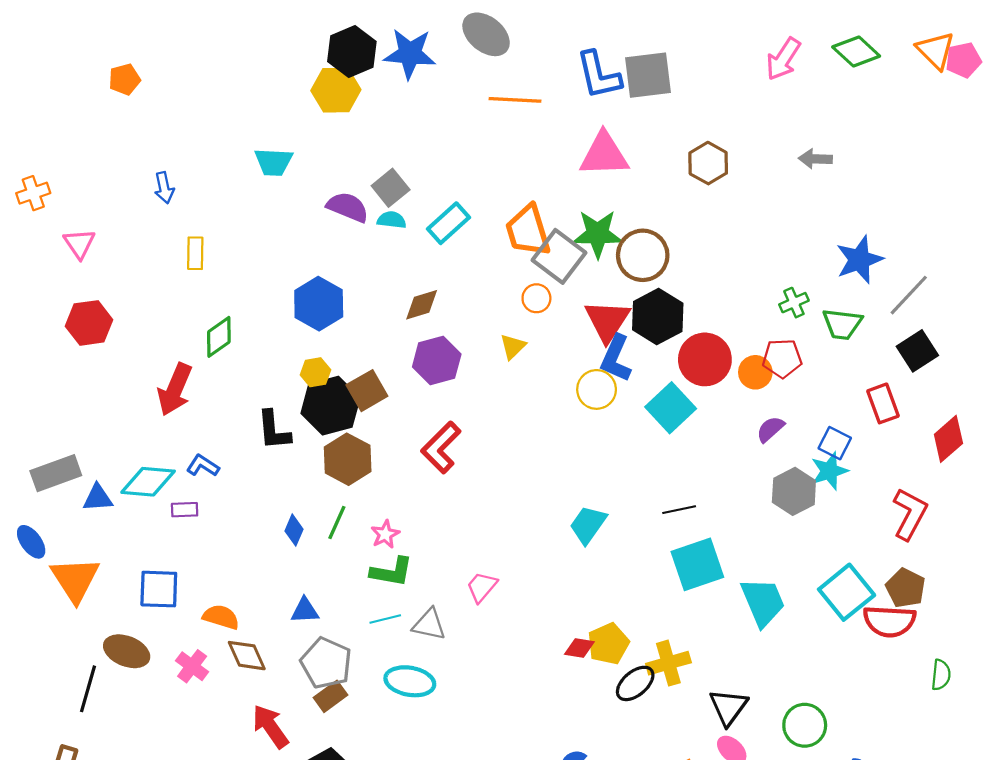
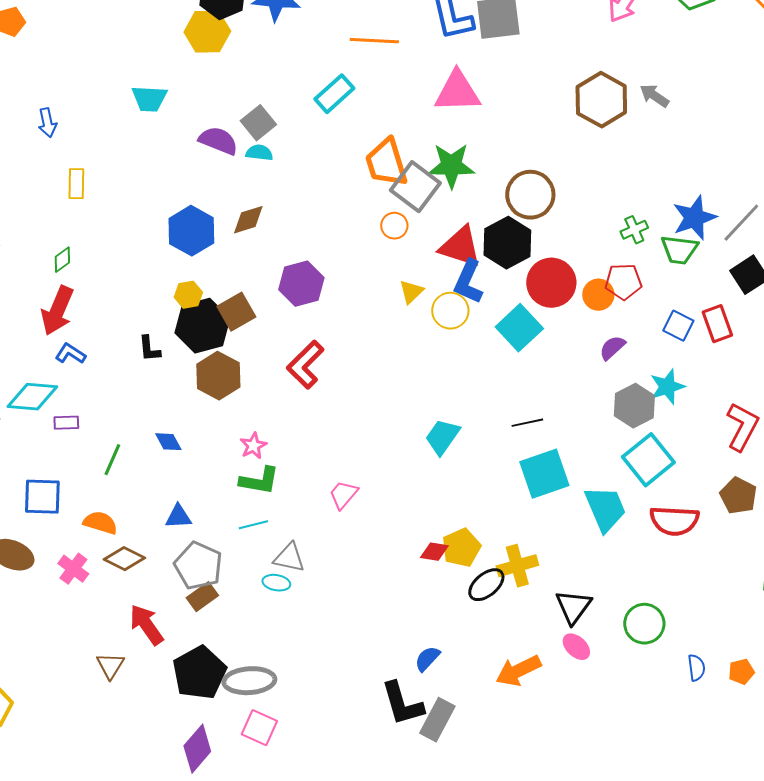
gray arrow: (815, 159) -> (654, 96), turned 32
brown hexagon: (708, 163) -> (601, 100), moved, size x1.4
cyan rectangle: (448, 223) -> (334, 94), moved
brown circle: (643, 255) -> (530, 195), moved
blue star: (859, 260) -> (694, 218), moved
brown diamond: (422, 305) -> (248, 220), moved
red triangle: (607, 321) -> (460, 247), turned -45
green diamond: (219, 337) -> (62, 260), moved, size x0.7
yellow triangle: (513, 347) -> (411, 292), moved
black L-shape: (274, 430) -> (149, 349), size x0.7
blue square: (835, 443) -> (678, 326), moved
blue L-shape: (203, 466) -> (70, 354), moved
green line: (337, 523) -> (112, 460), moved
blue diamond: (294, 530) -> (168, 442), turned -52
cyan square: (847, 592) -> (648, 460), moved
red semicircle: (889, 621) -> (674, 521), moved
gray triangle: (429, 624) -> (289, 558), moved
brown diamond: (247, 656) -> (124, 559), turned -39
cyan ellipse: (410, 681) -> (276, 583), size x0.6

